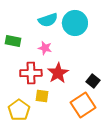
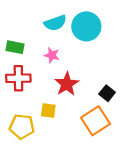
red cross: (31, 73) -> (18, 78), moved
yellow pentagon: (19, 110) -> (22, 127), turned -30

